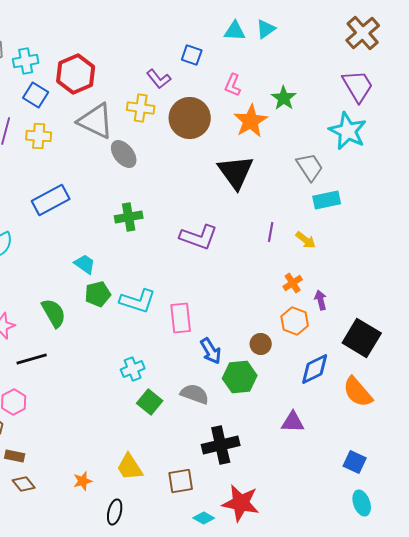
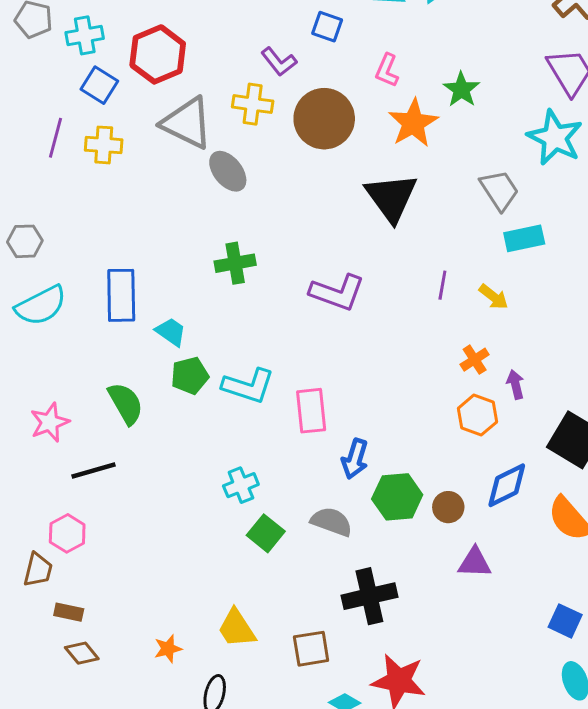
blue rectangle: (51, 200) -> (121, 295), moved, turned -63
brown circle: (261, 344) -> (448, 507), moved
blue arrow: (211, 351) -> (355, 459), turned 48

